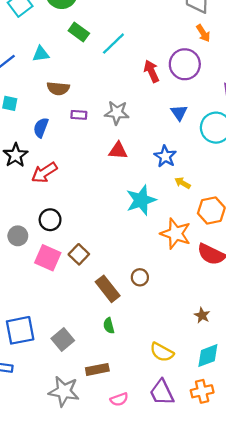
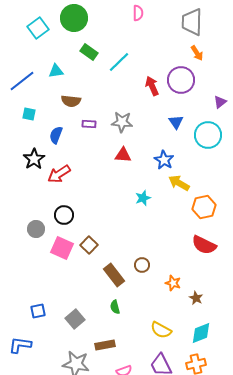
yellow arrow: (182, 183) -> (179, 183), size x1.5
cyan star: (141, 200) -> (143, 198), size x0.6
orange star: (176, 234) -> (173, 283), moved, size x0.6
blue square: (20, 330) -> (38, 311), size x0.6

